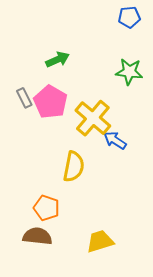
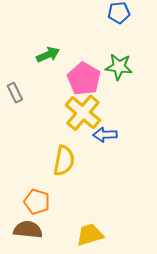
pink pentagon: (50, 102) -> (84, 79), moved
blue arrow: (115, 140) -> (105, 135), turned -35

